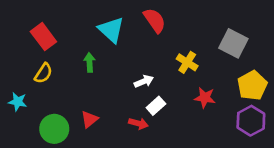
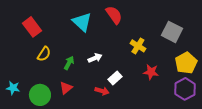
green arrow: (90, 62) -> (69, 63), moved, turned 32
yellow semicircle: (43, 73) -> (44, 54), moved
white arrow: (144, 81) -> (95, 58), moved
cyan star: (18, 102) -> (13, 88), moved

